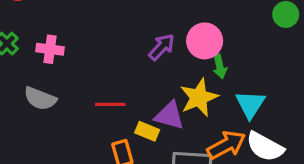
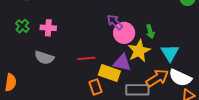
pink circle: (205, 41) -> (124, 33), moved
purple arrow: (162, 47) -> (115, 22), turned -84
yellow rectangle: (147, 131) -> (109, 73), size x1.5

